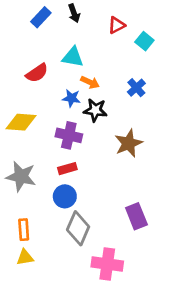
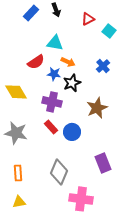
red semicircle: (37, 73) -> (36, 62), moved
black star: (95, 110) -> (72, 83), turned -30
yellow diamond: (21, 122) -> (16, 92), turned 55
red rectangle: (67, 169) -> (51, 127), turned 64
blue circle: (65, 196) -> (72, 132), moved
yellow triangle: (25, 257) -> (19, 202), moved

